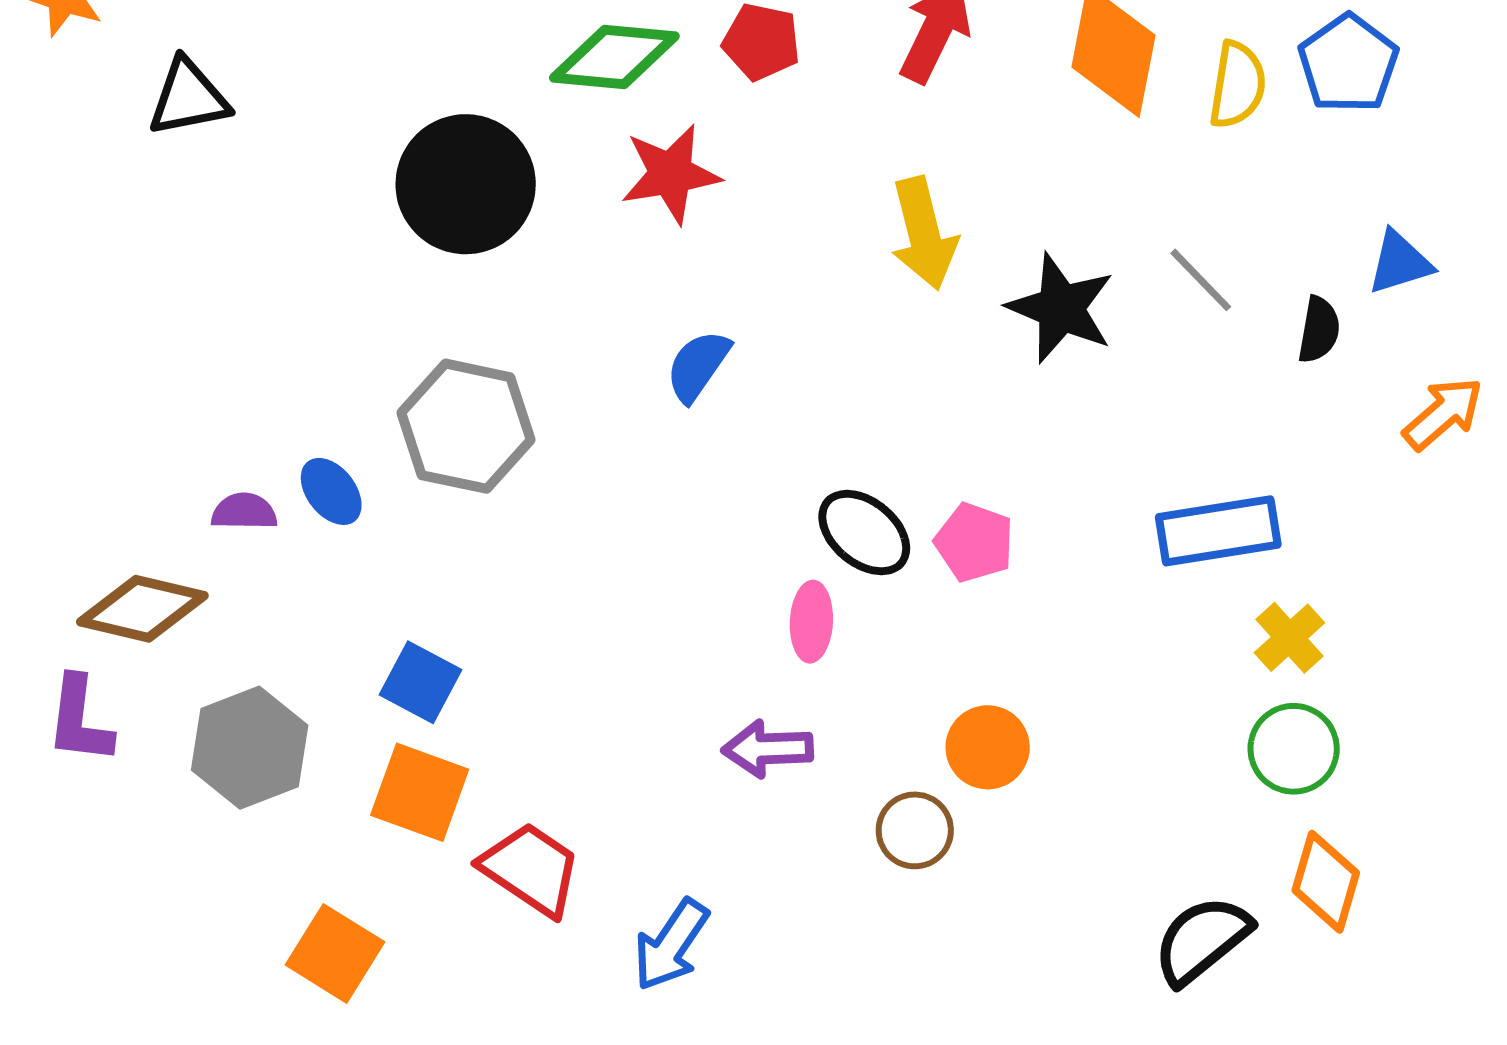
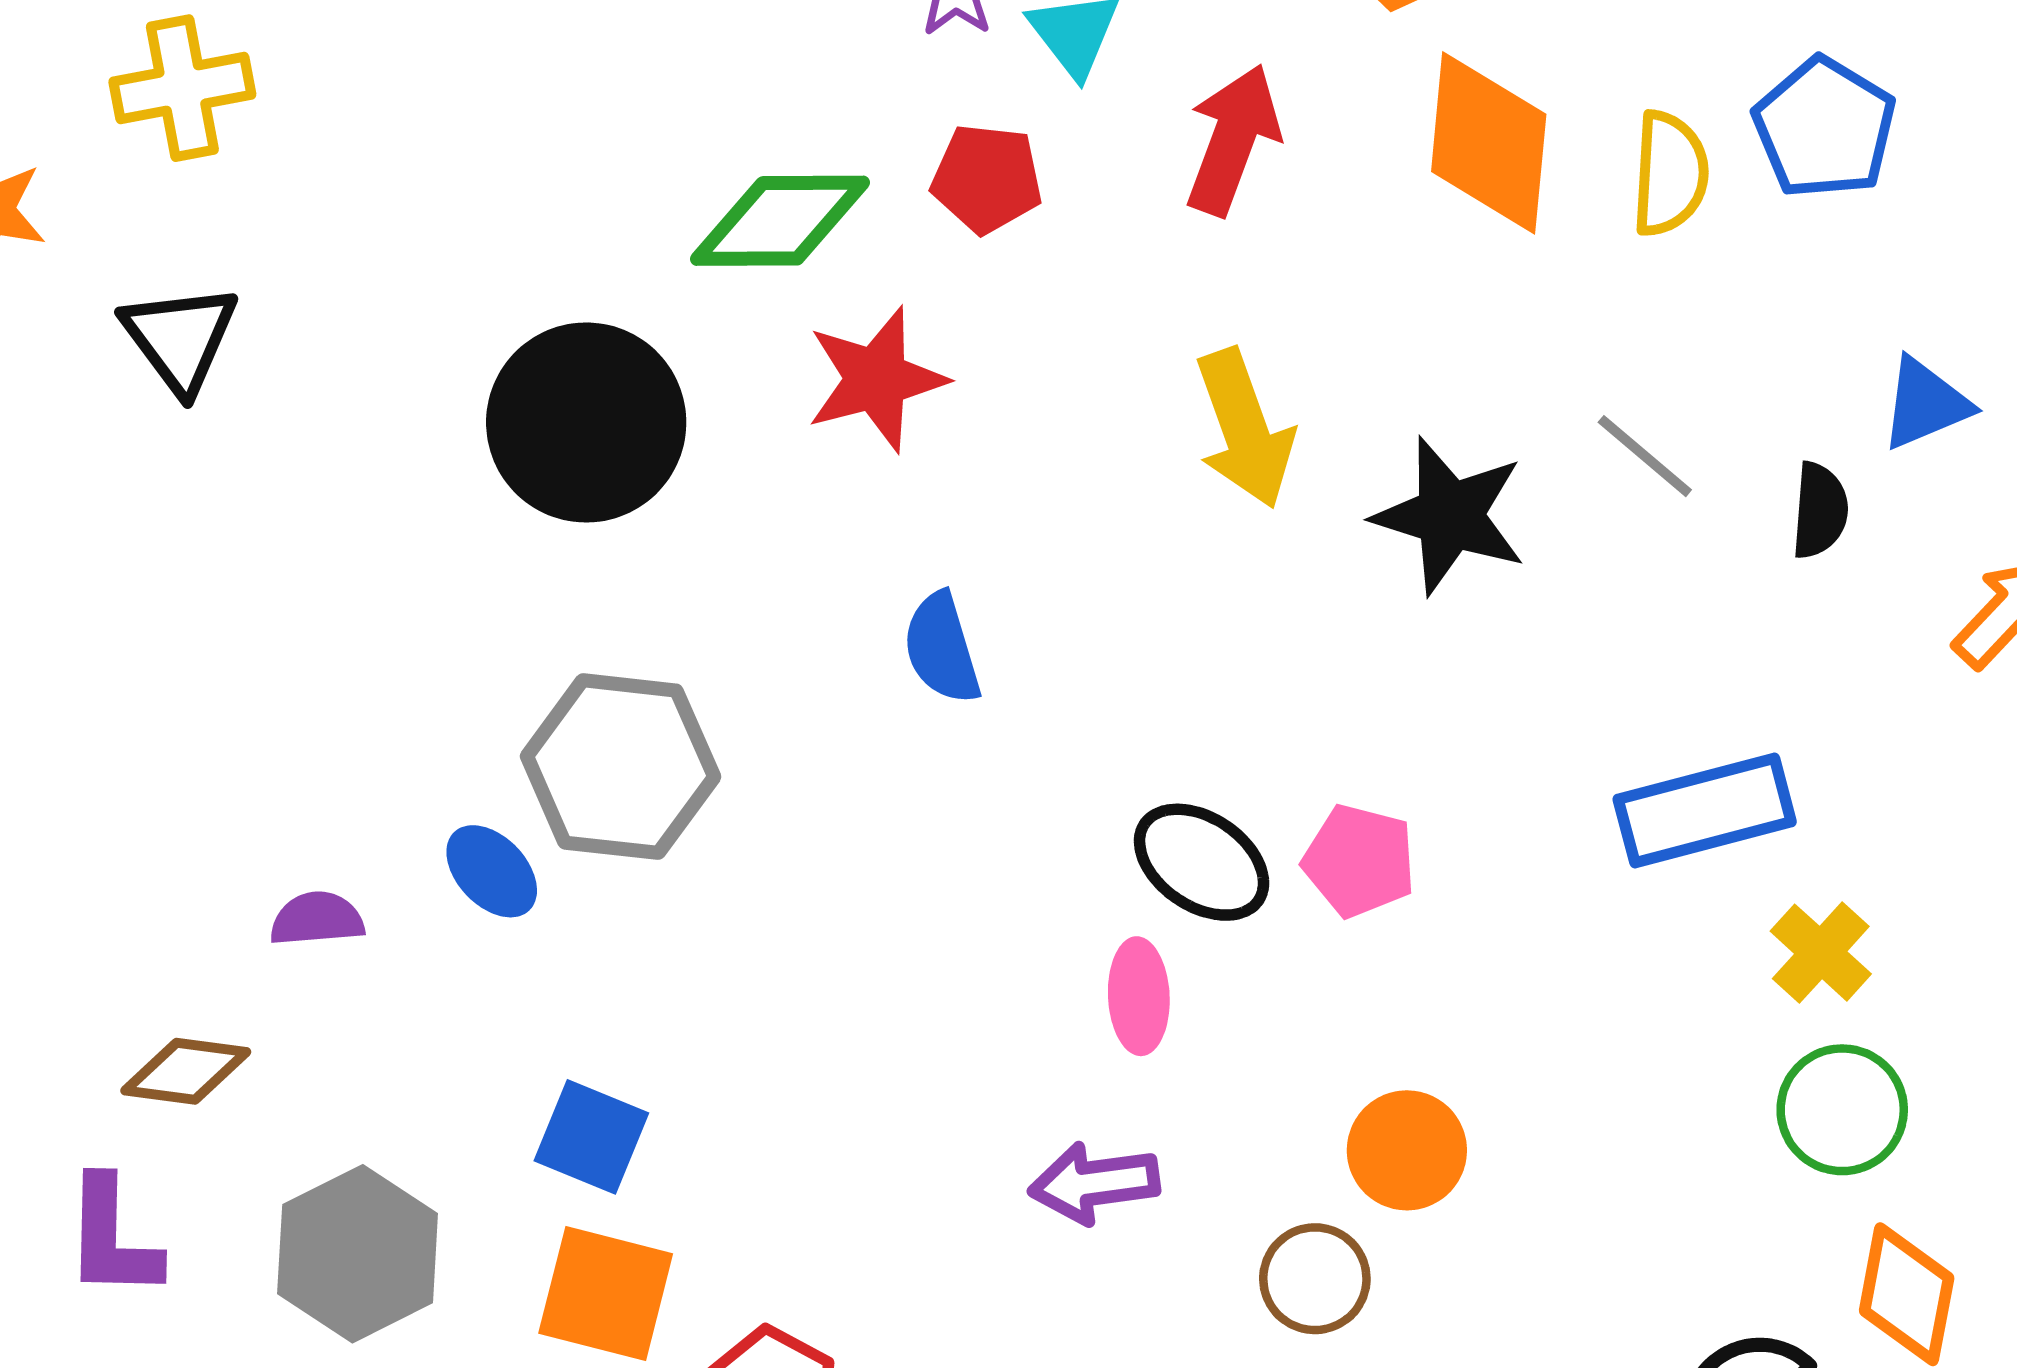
black triangle: (188, 98) -> (180, 338), turned -50
blue semicircle: (698, 366) -> (942, 648), turned -46
blue ellipse: (331, 491) -> (492, 871), moved
brown diamond: (142, 609) -> (186, 1071), size x0.7

